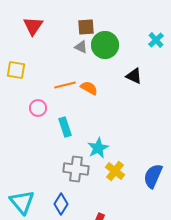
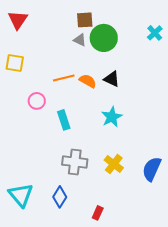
red triangle: (33, 26) -> (18, 20), moved
black triangle: (134, 76) -> (112, 79), moved
cyan star: (98, 148) -> (112, 117), moved

